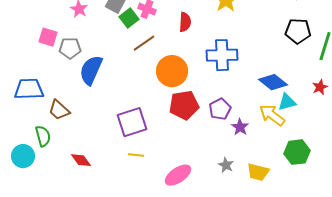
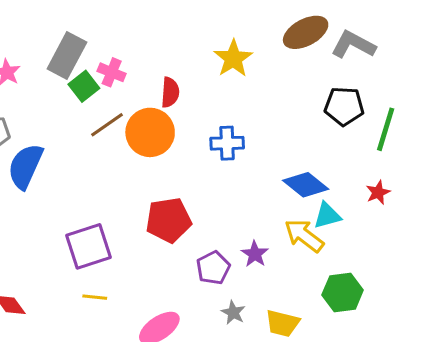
blue cross: (222, 55) -> (227, 143), size x0.7
orange circle: (172, 71) -> (150, 132), moved
purple pentagon: (220, 109) -> (213, 268), moved

